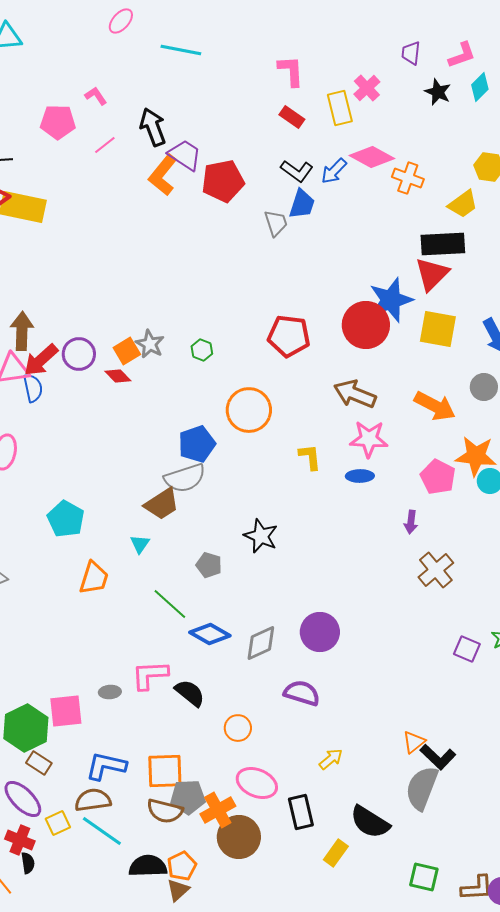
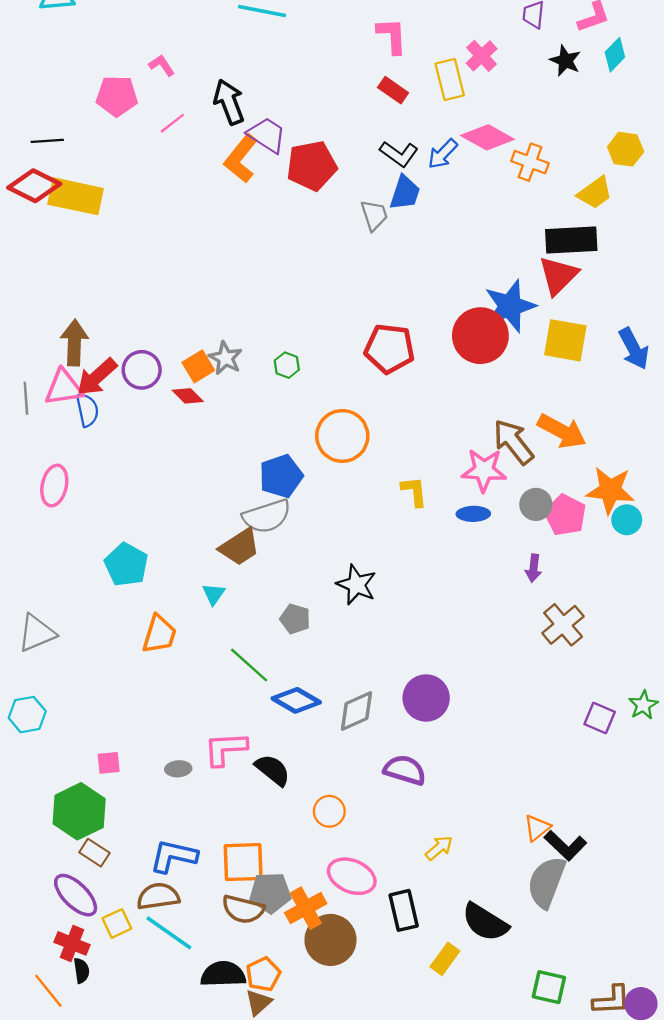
gray circle: (484, 387) -> (536, 504), moved
brown arrow: (355, 394) -> (513, 442), moved, turned 30
pink square: (66, 711) -> (109, 763), moved, size x0.6

